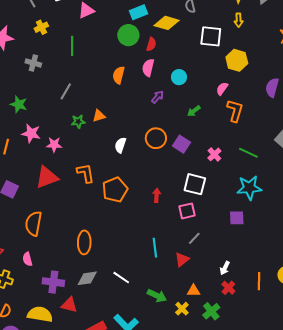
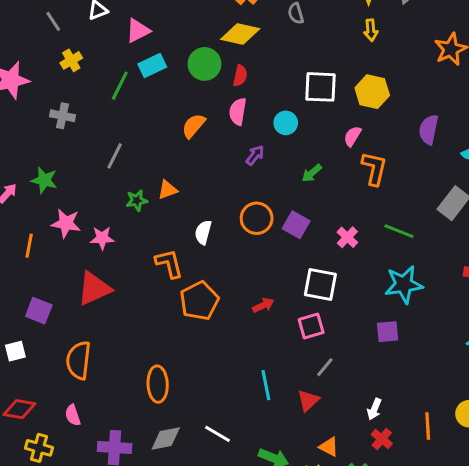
cyan rectangle: (139, 12) -> (152, 65), moved
yellow diamond: (167, 23) -> (240, 34), moved
white square: (211, 36) -> (321, 87), moved
green line: (72, 46) -> (120, 86), turned 30
orange semicircle: (119, 75) -> (194, 126), turned 30
orange L-shape: (86, 173) -> (169, 264), moved
red arrow: (157, 195) -> (263, 305), turned 64
orange triangle: (194, 291) -> (329, 447), turned 32

